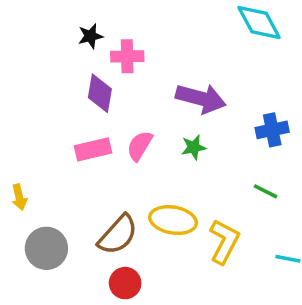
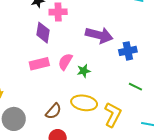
blue cross: (272, 130) -> (128, 51), moved
green star: (194, 147) -> (84, 71), moved
brown semicircle: (118, 235) -> (53, 111), size x0.7

